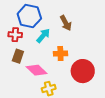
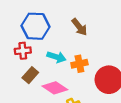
cyan arrow: (43, 36) -> (56, 57), moved, turned 77
brown rectangle: (18, 56) -> (30, 75), turned 32

